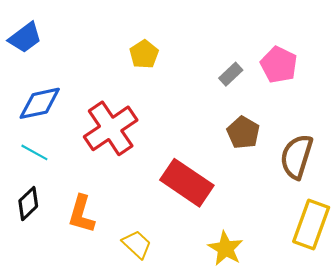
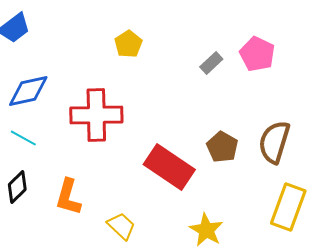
red cross: (111, 128) -> (96, 115), turned 33
brown pentagon: (243, 133) -> (222, 147), moved

